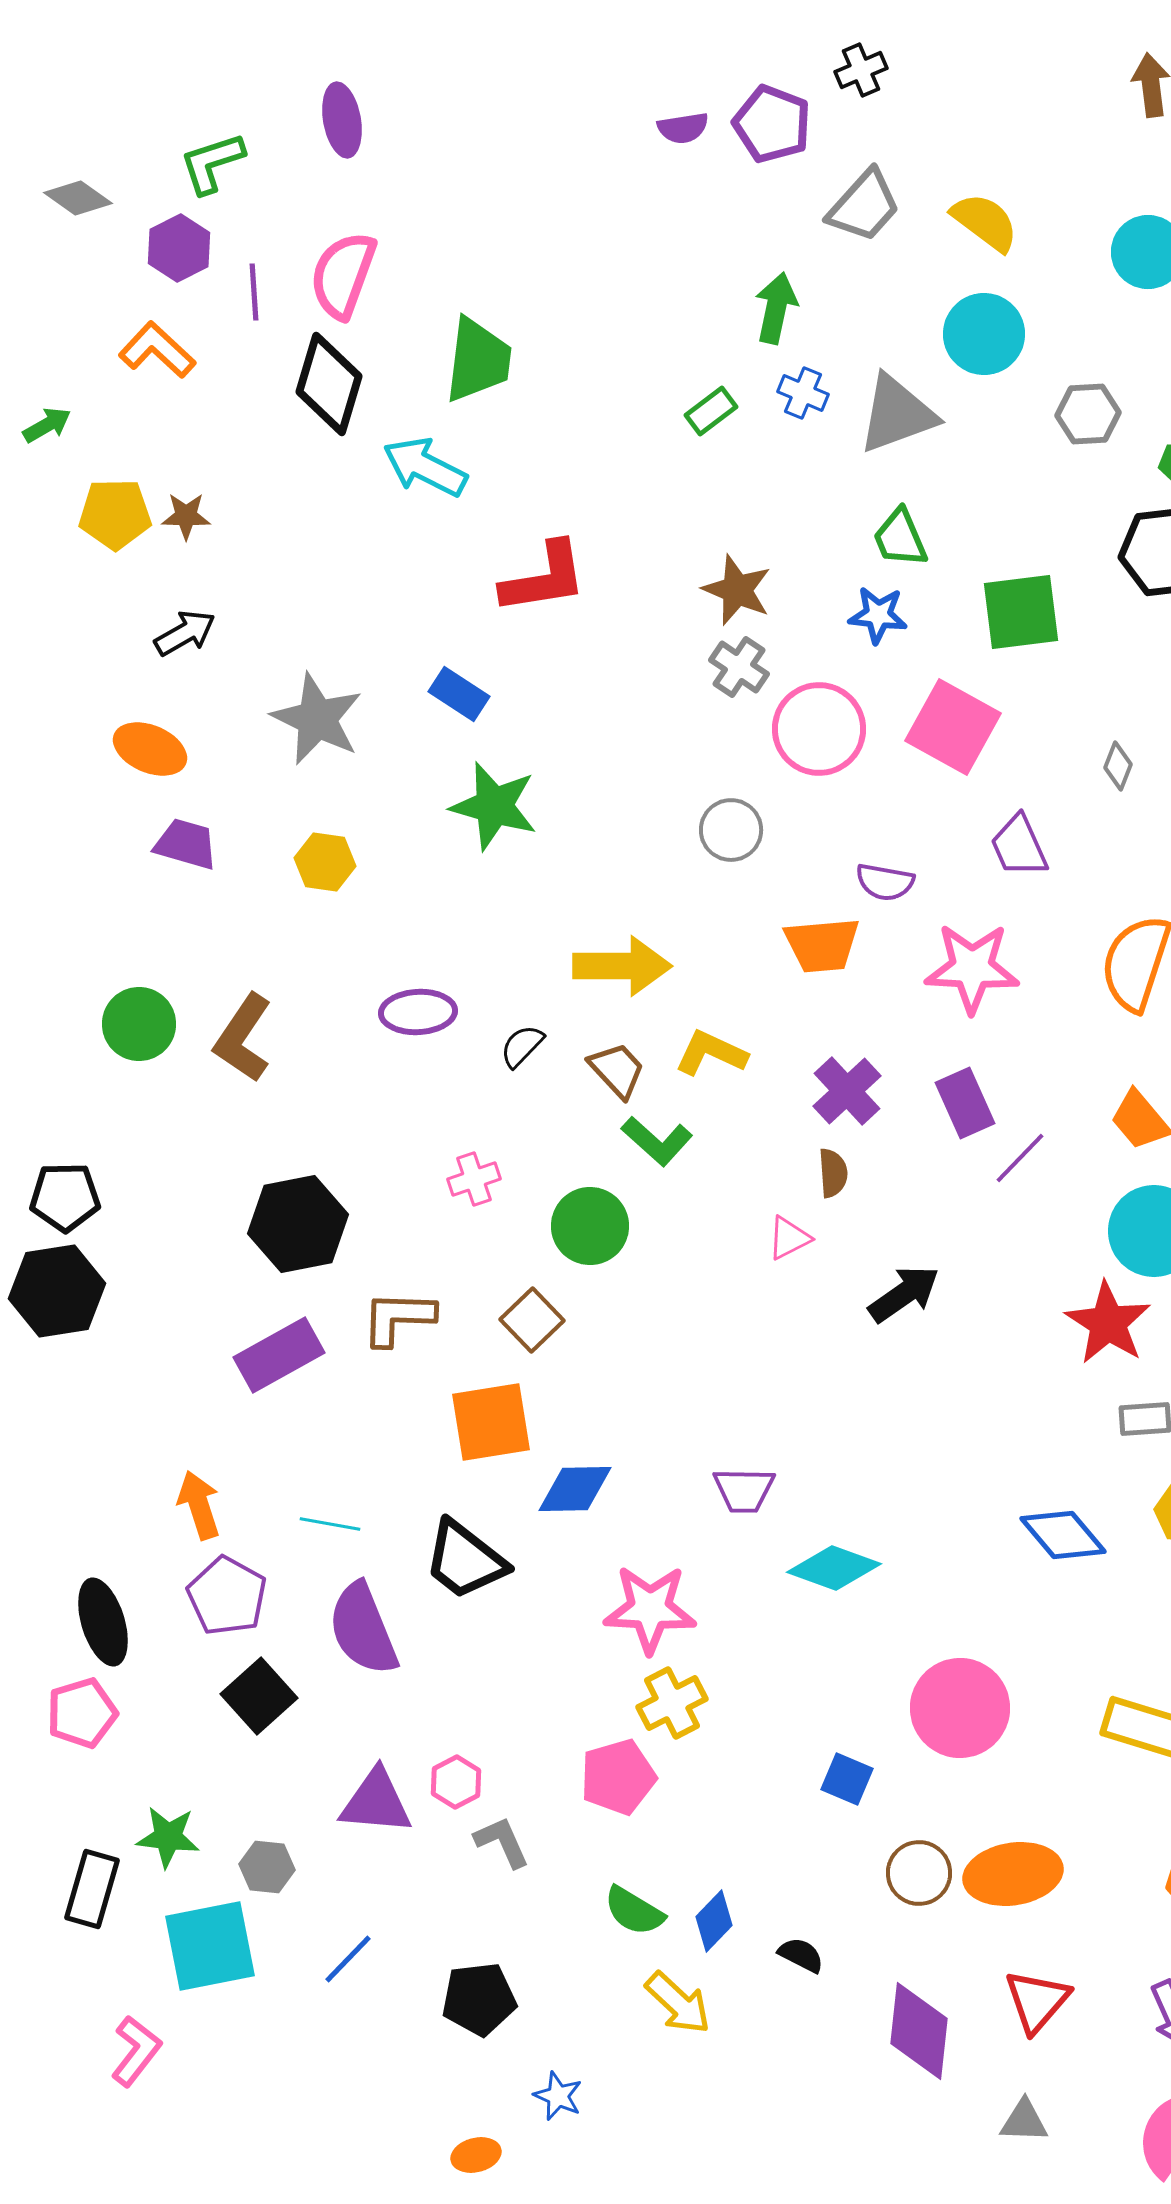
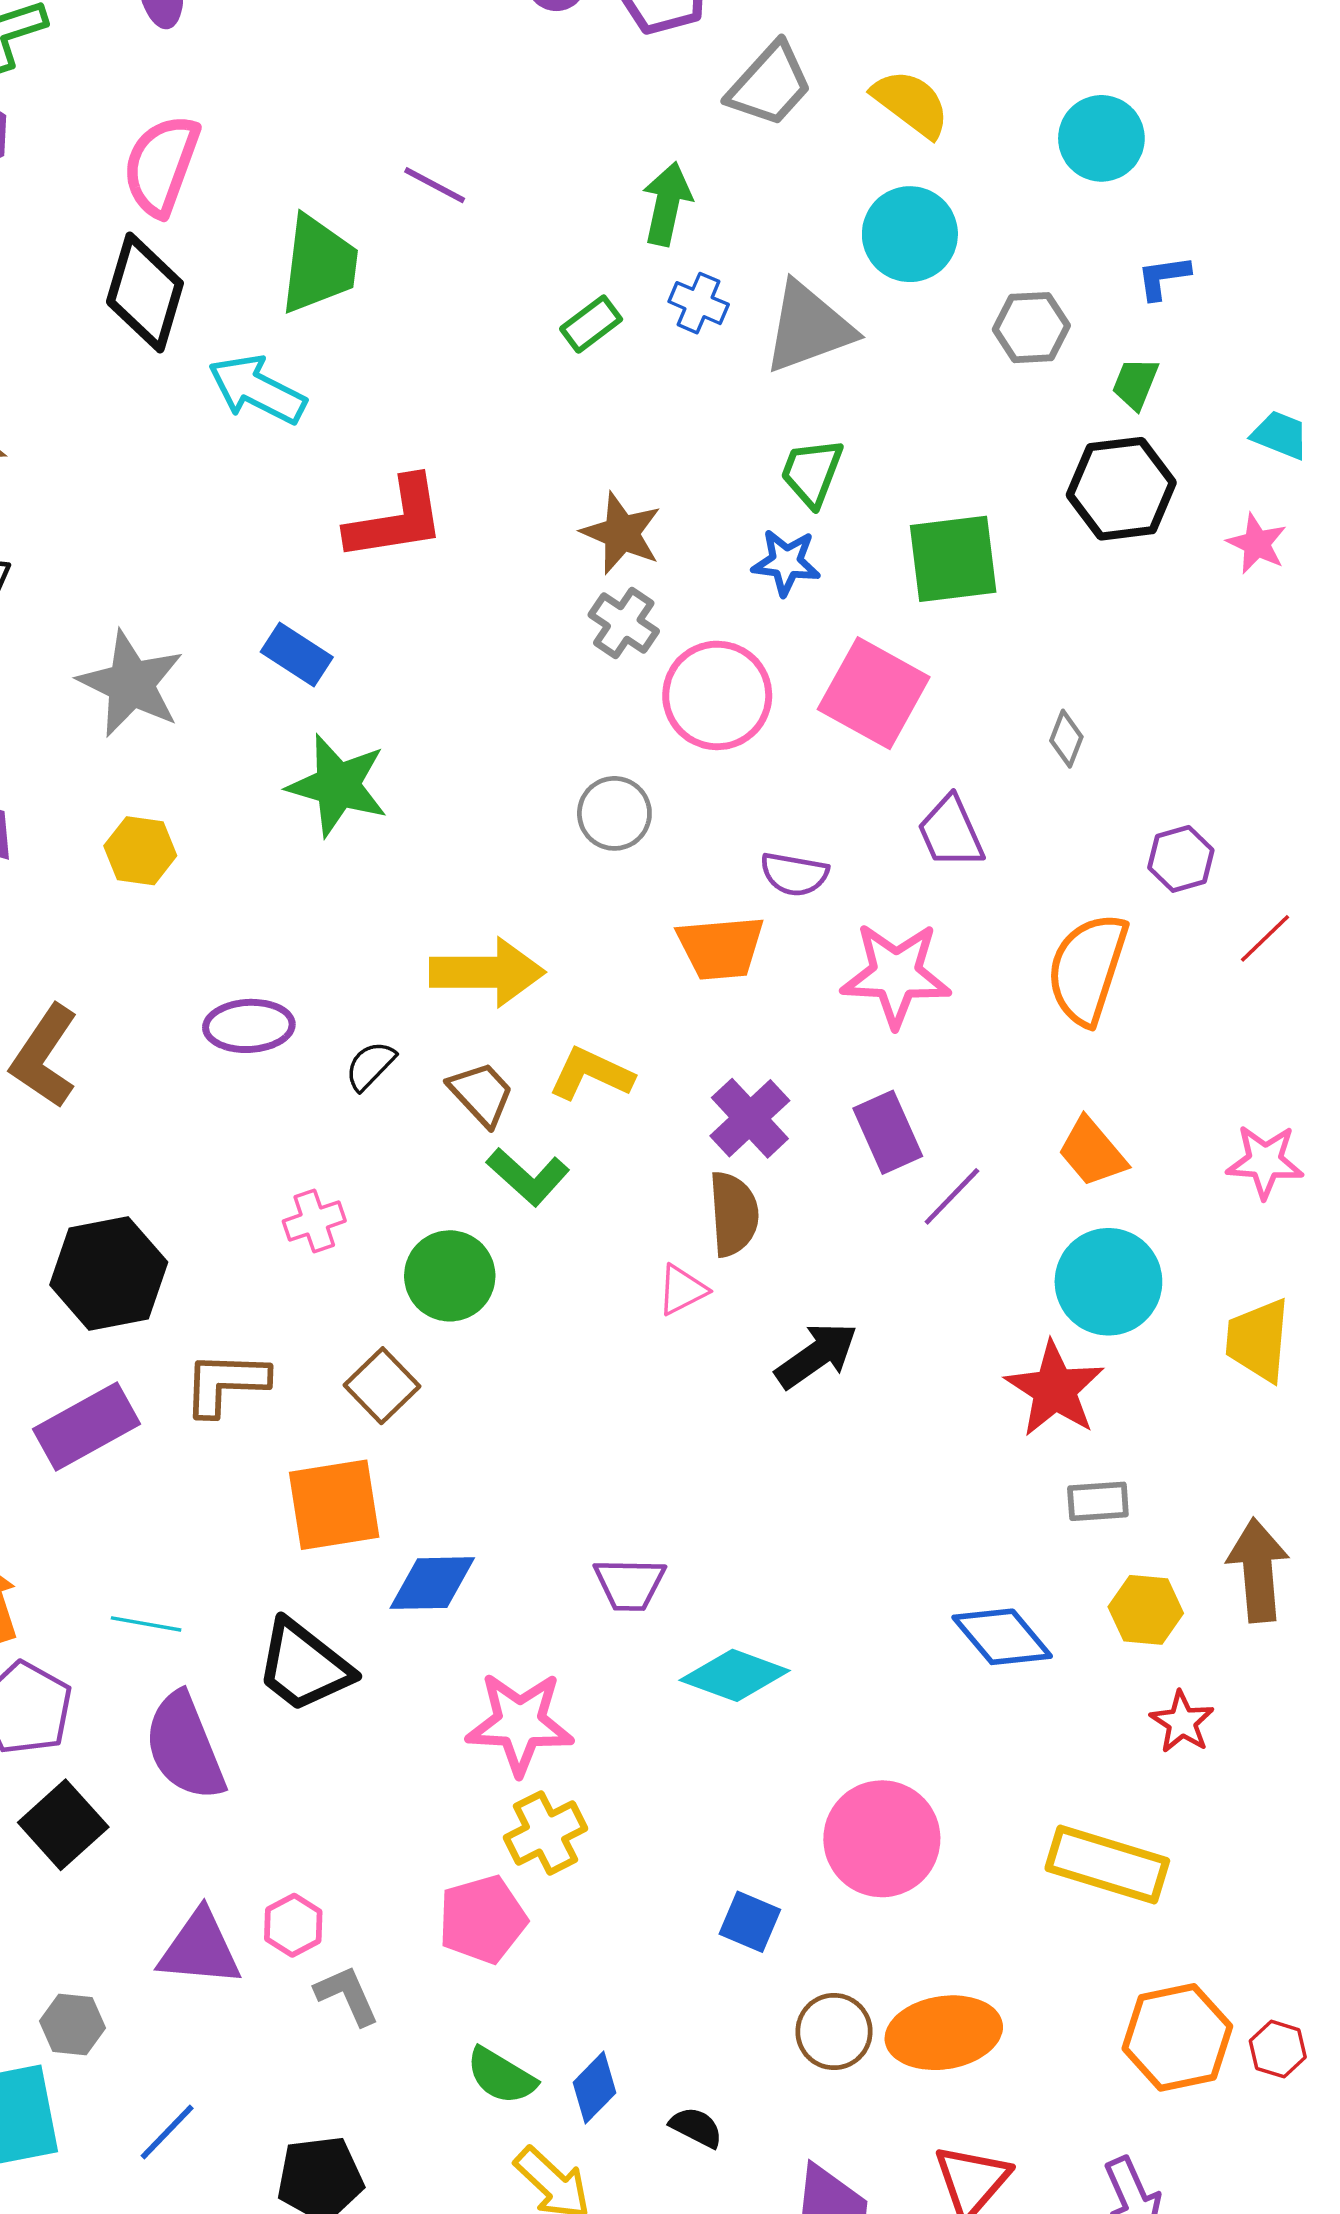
purple line: (254, 292) -> (435, 185), moved, turned -58
green trapezoid: (900, 538) -> (812, 472), turned 44
brown semicircle: (833, 1173) -> (734, 1214), size x1.5

